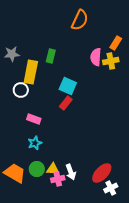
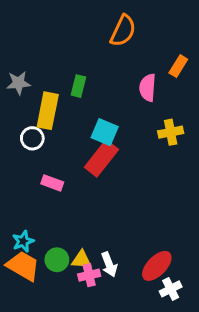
yellow cross: (111, 61) -> (171, 132), moved
red rectangle: (66, 103) -> (101, 158), size x1.6
cyan star: (35, 143) -> (23, 241), moved

